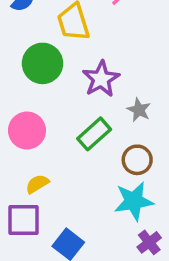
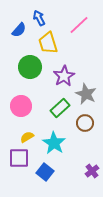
gray star: (139, 110) -> (86, 94), size x1.5
cyan star: (134, 201) -> (54, 143), moved, turned -30

